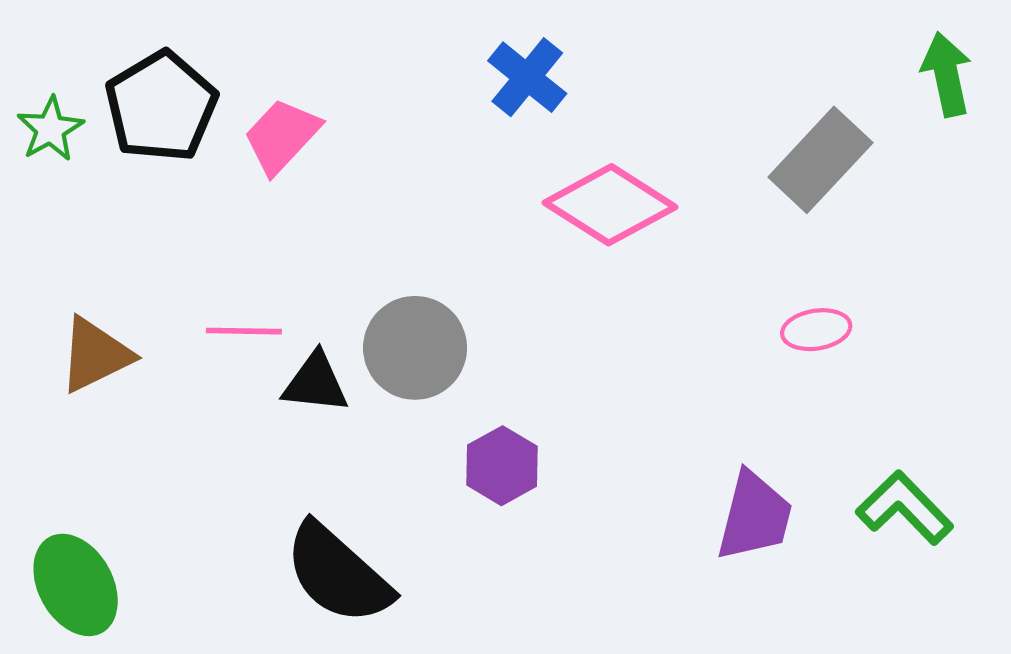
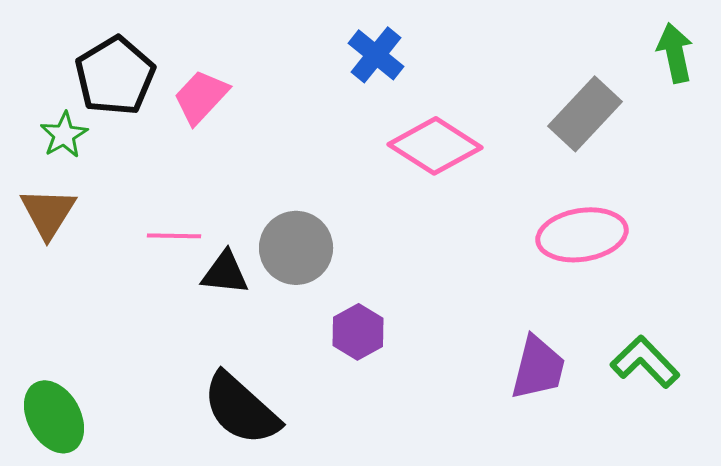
green star: (50, 129) -> (64, 135), moved
pink ellipse: (816, 330) -> (582, 235), size x1.8
brown triangle: (95, 355) -> (48, 213), moved, turned -32

